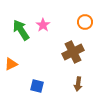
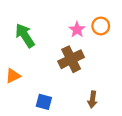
pink star: (43, 25) -> (77, 30), moved
brown cross: (73, 52) -> (71, 59), moved

